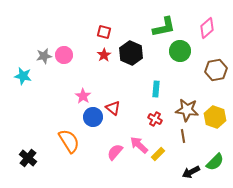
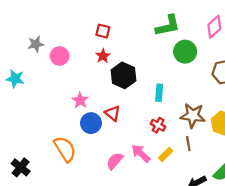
black hexagon: (131, 53) -> (123, 75), moved
gray star: (44, 56) -> (36, 44), moved
yellow rectangle: (158, 154) -> (166, 154), moved

